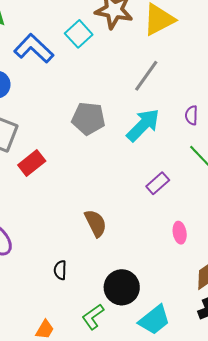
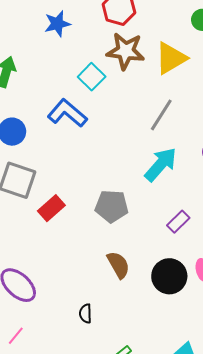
blue L-shape: (34, 49) -> (67, 113), moved
gray pentagon: (88, 118) -> (112, 206), moved
black circle: (122, 287) -> (169, 276), moved

